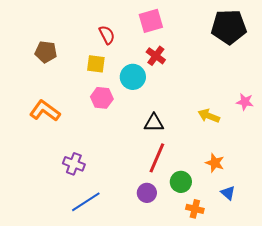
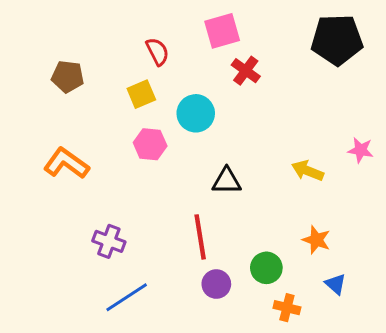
red cross: (156, 56) -> (246, 71), moved
yellow square: (96, 64) -> (141, 94), turned -30
red line: (157, 158) -> (200, 237), moved, turned -32

